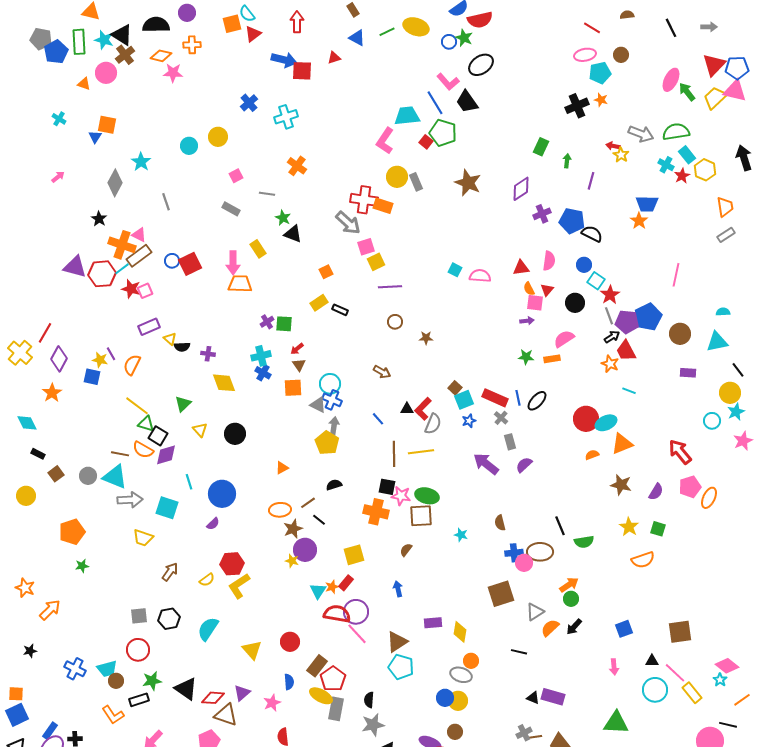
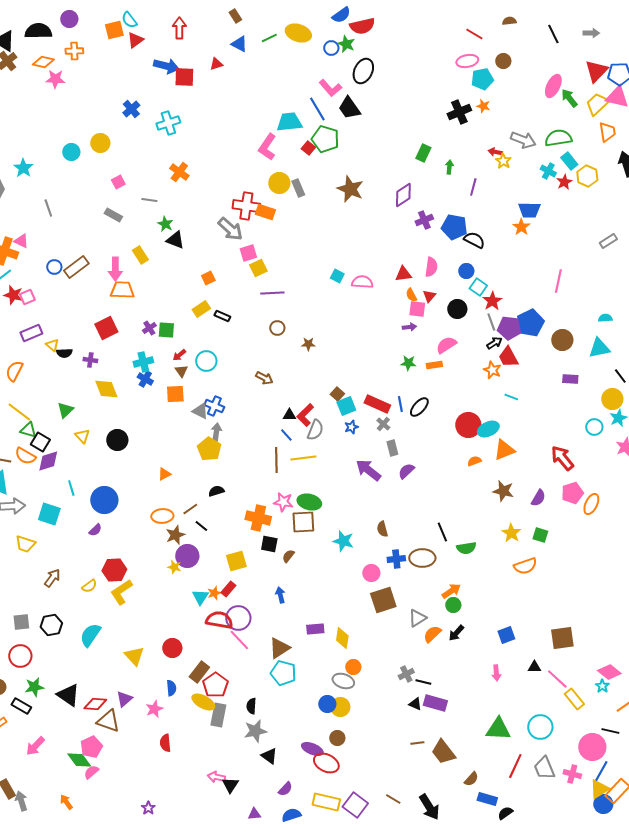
black ellipse: (481, 65) -> (363, 71), turned -30
orange trapezoid: (725, 207) -> (607, 132), moved
brown rectangle: (139, 256) -> (76, 267), moved
red square: (190, 264) -> (106, 328), moved
cyan circle: (330, 384) -> (206, 361), moved
blue line: (378, 419) -> (286, 435), moved
black square: (387, 487) -> (269, 544), moved
cyan star: (461, 535) -> (343, 541), size x1.5
pink circle: (524, 563) -> (371, 573), moved
black line: (519, 652) -> (423, 682), moved
cyan circle: (655, 690) -> (540, 727), moved
black rectangle: (139, 700) -> (21, 706), turned 48
gray cross: (524, 733) -> (406, 674), moved

